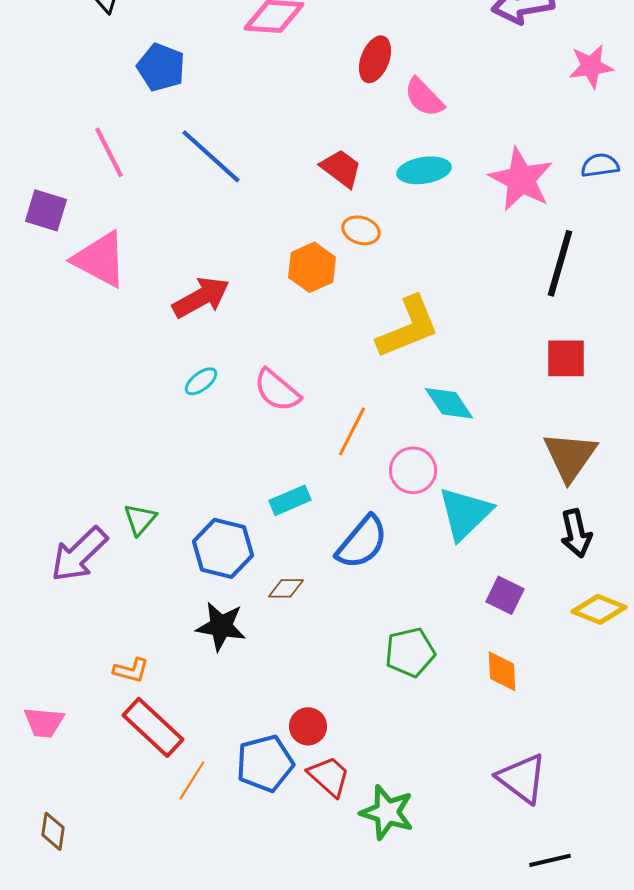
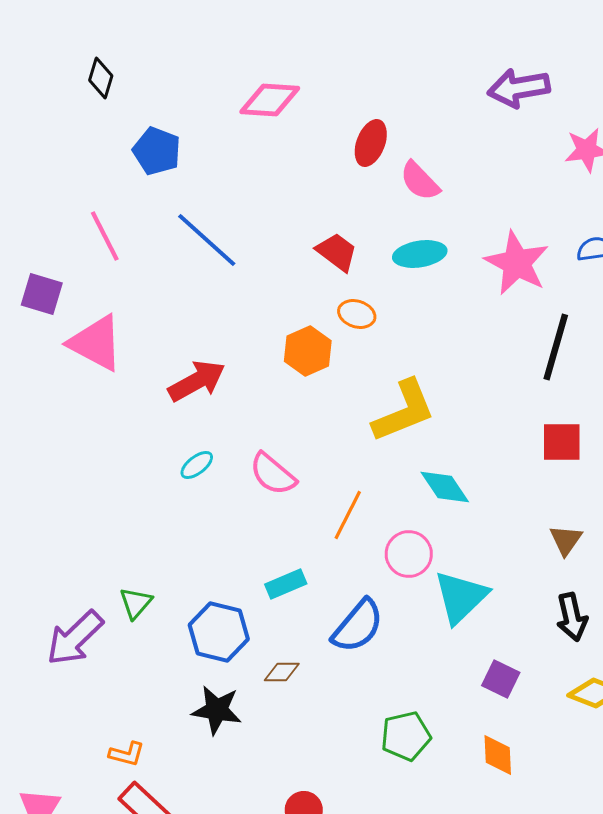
brown triangle: (570, 456) -> (566, 540), size x0.6

